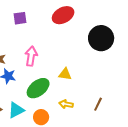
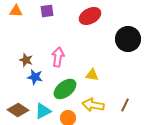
purple square: (20, 18) -> (47, 11), moved
yellow arrow: (66, 104) -> (93, 105), size x1.5

